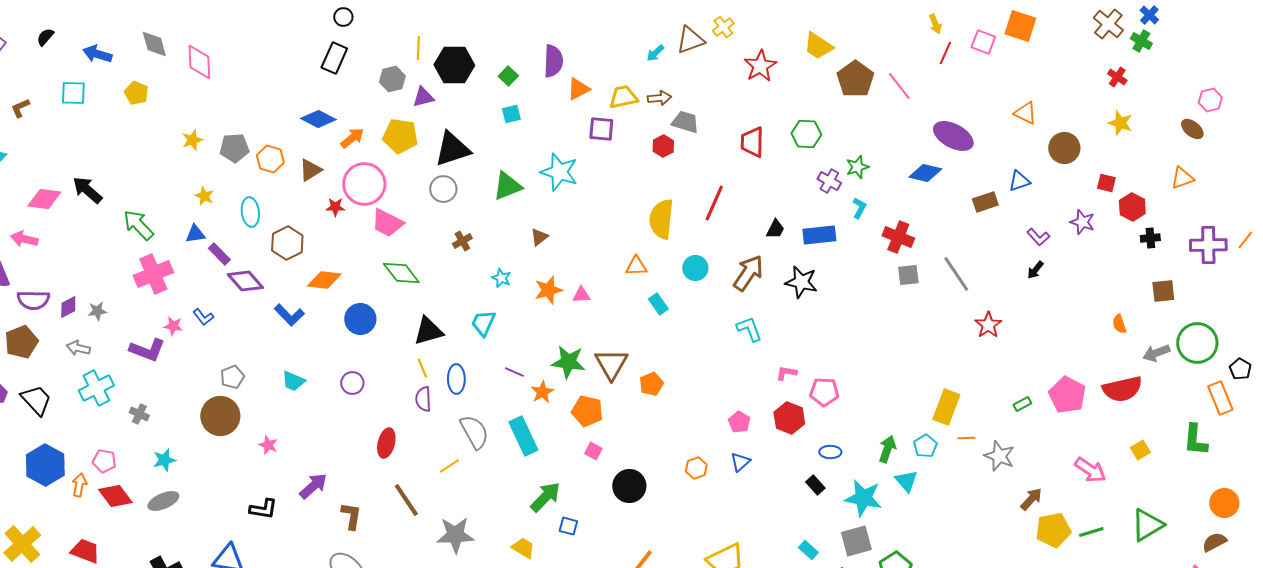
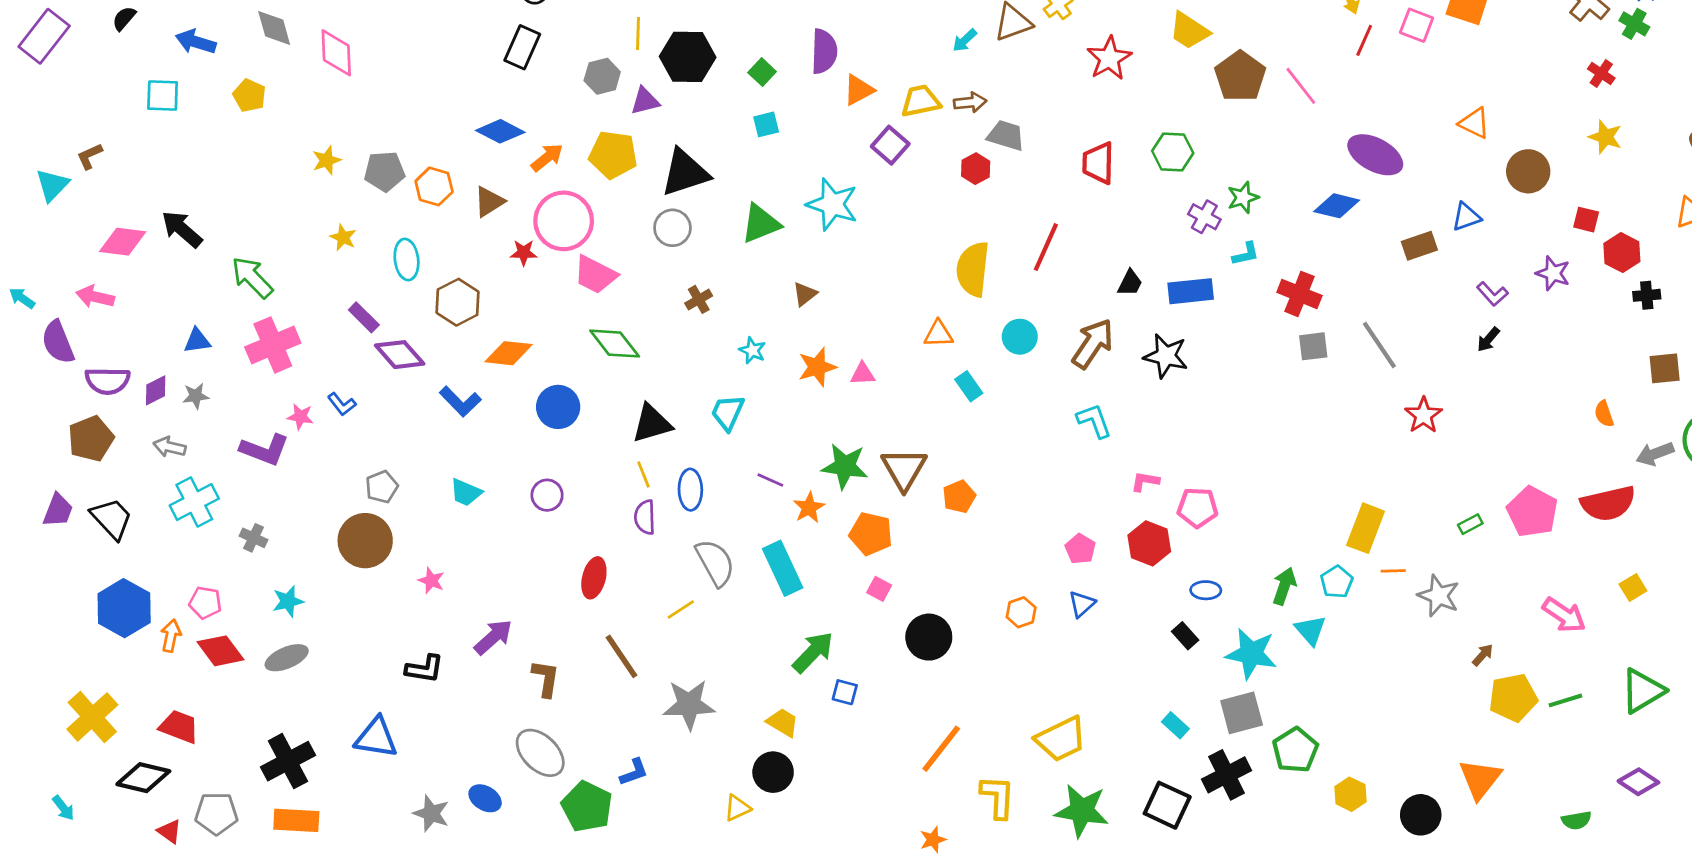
brown L-shape: (20, 108) -> (90, 156), moved
purple square: (601, 129) -> (890, 145), turned 36
cyan L-shape: (859, 208) -> (1246, 254), turned 50
blue triangle: (195, 234) -> (197, 341), moved
brown arrow: (1031, 499) -> (1483, 655), size x0.7

